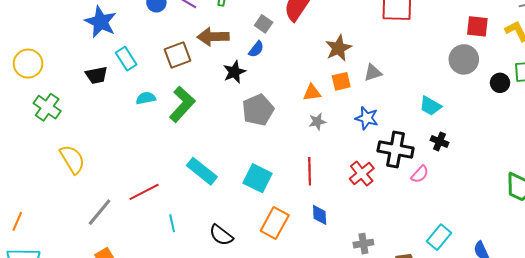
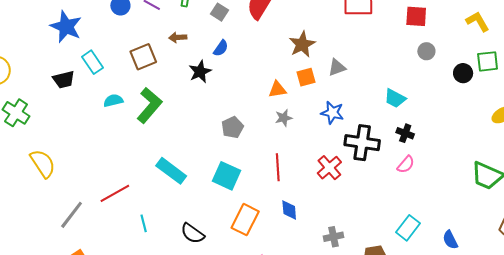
gray square: (264, 24) -> (220, 12), moved
red square: (477, 26) -> (416, 16), moved
brown arrow: (213, 37) -> (178, 37), size x0.6
gray circle: (464, 59) -> (426, 51), size x0.6
gray pentagon: (258, 110) -> (232, 127), moved, size x0.7
pink semicircle: (420, 174) -> (406, 164), moved

